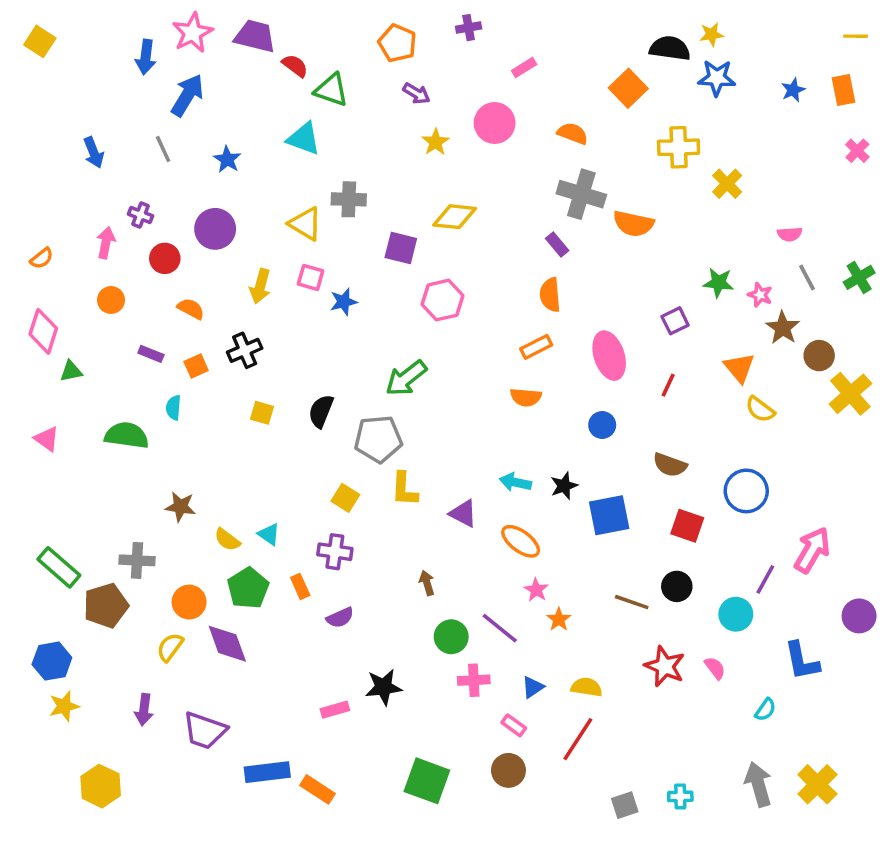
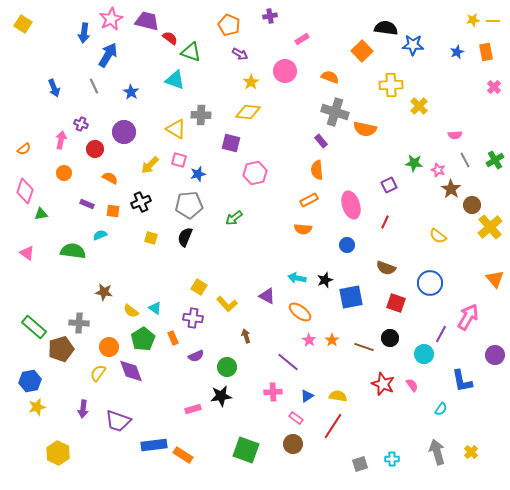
yellow star: (712, 34) -> (473, 20), moved
yellow diamond: (455, 217) -> (248, 112), moved
yellow arrow: (260, 286) -> (150, 165), turned 30
orange square: (196, 366) -> (113, 211), turned 32
orange triangle: (739, 368) -> (495, 279), moved
green arrow: (406, 378) -> (234, 218), size x0.7
cyan semicircle: (173, 408) -> (100, 235), turned 64
gray pentagon: (378, 439) -> (189, 205), moved
yellow L-shape: (404, 489) -> (227, 304), moved, turned -45
orange star: (559, 619) -> (332, 340), moved
green circle: (451, 637) -> (227, 367), moved
yellow cross: (817, 784) -> (471, 452), size x0.6

